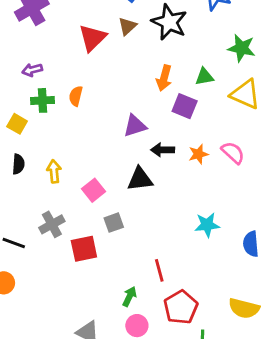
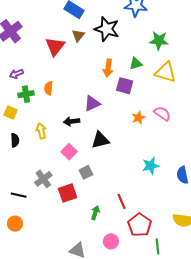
black arrow: (163, 150) -> (72, 121), moved
yellow arrow: (54, 171) -> (41, 131), moved
green arrow: (129, 297) -> (95, 213), moved

